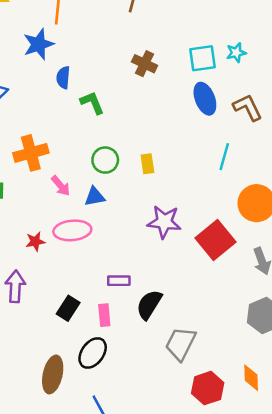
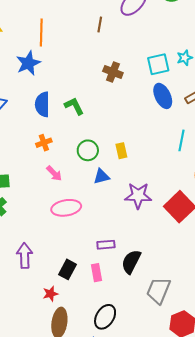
blue semicircle: (63, 78) -> (42, 104), moved, size x1.4
orange cross: (31, 153) -> (44, 143), moved, size x0.6
blue triangle: (95, 197) -> (101, 176), moved
red star: (35, 241) -> (50, 294), moved
black ellipse: (93, 353) -> (105, 317), moved

